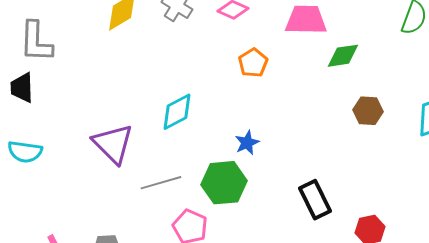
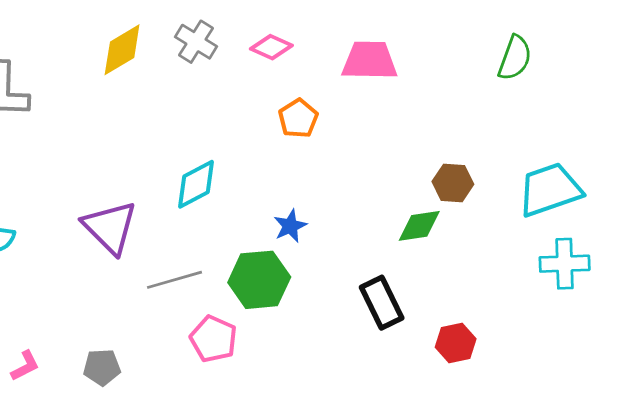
green diamond: (343, 56) -> (419, 226), moved

